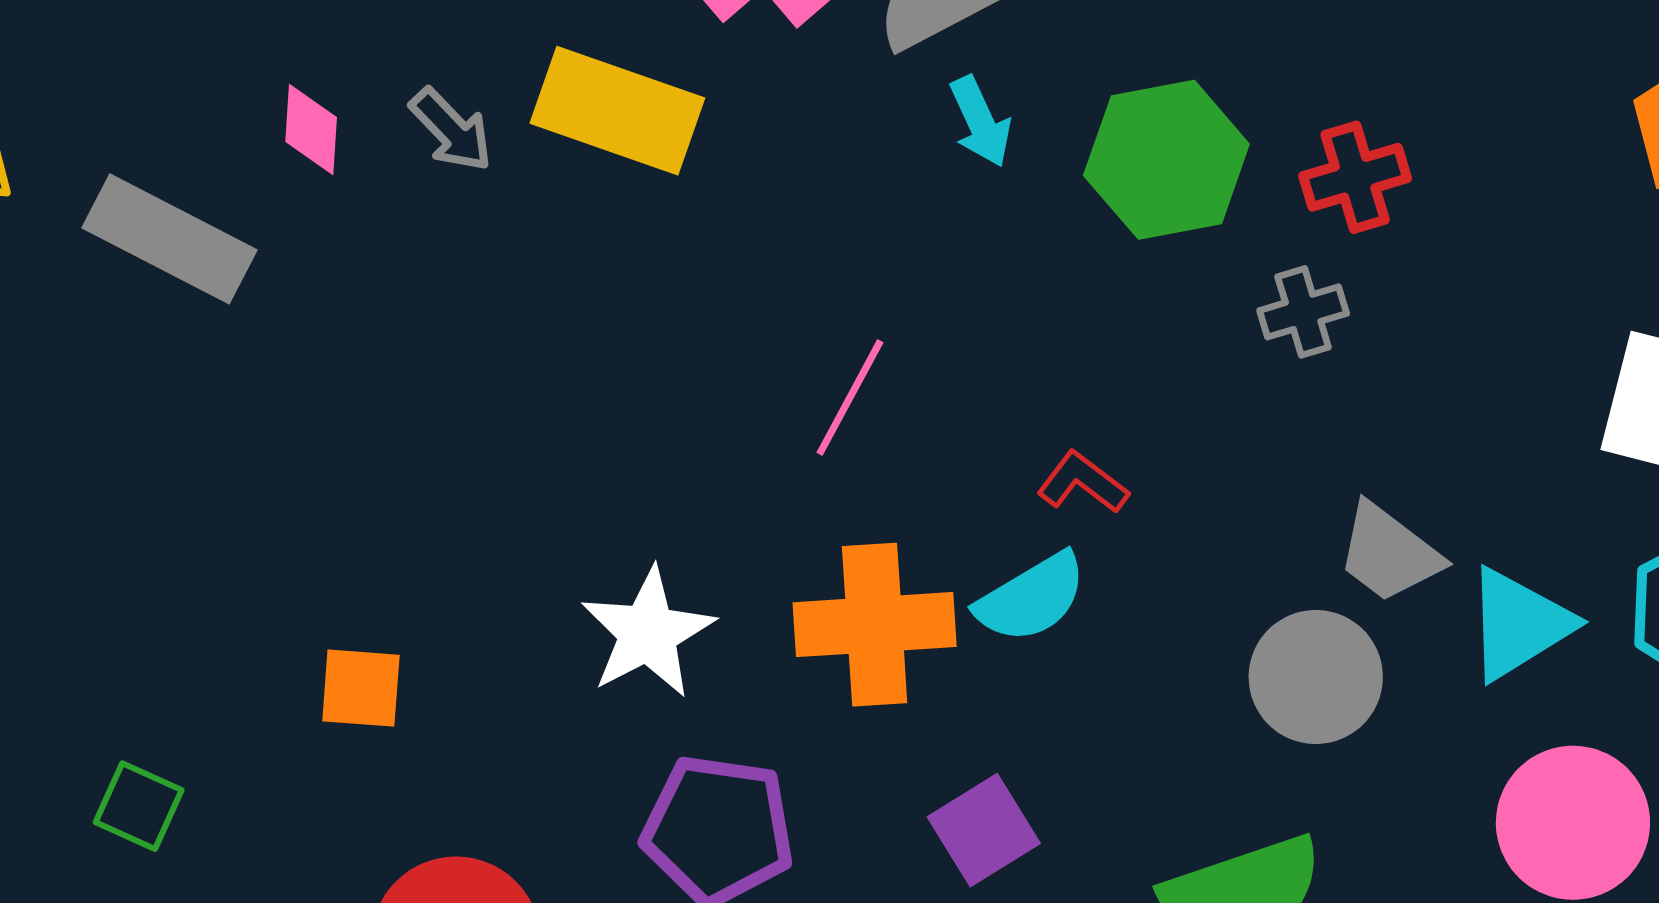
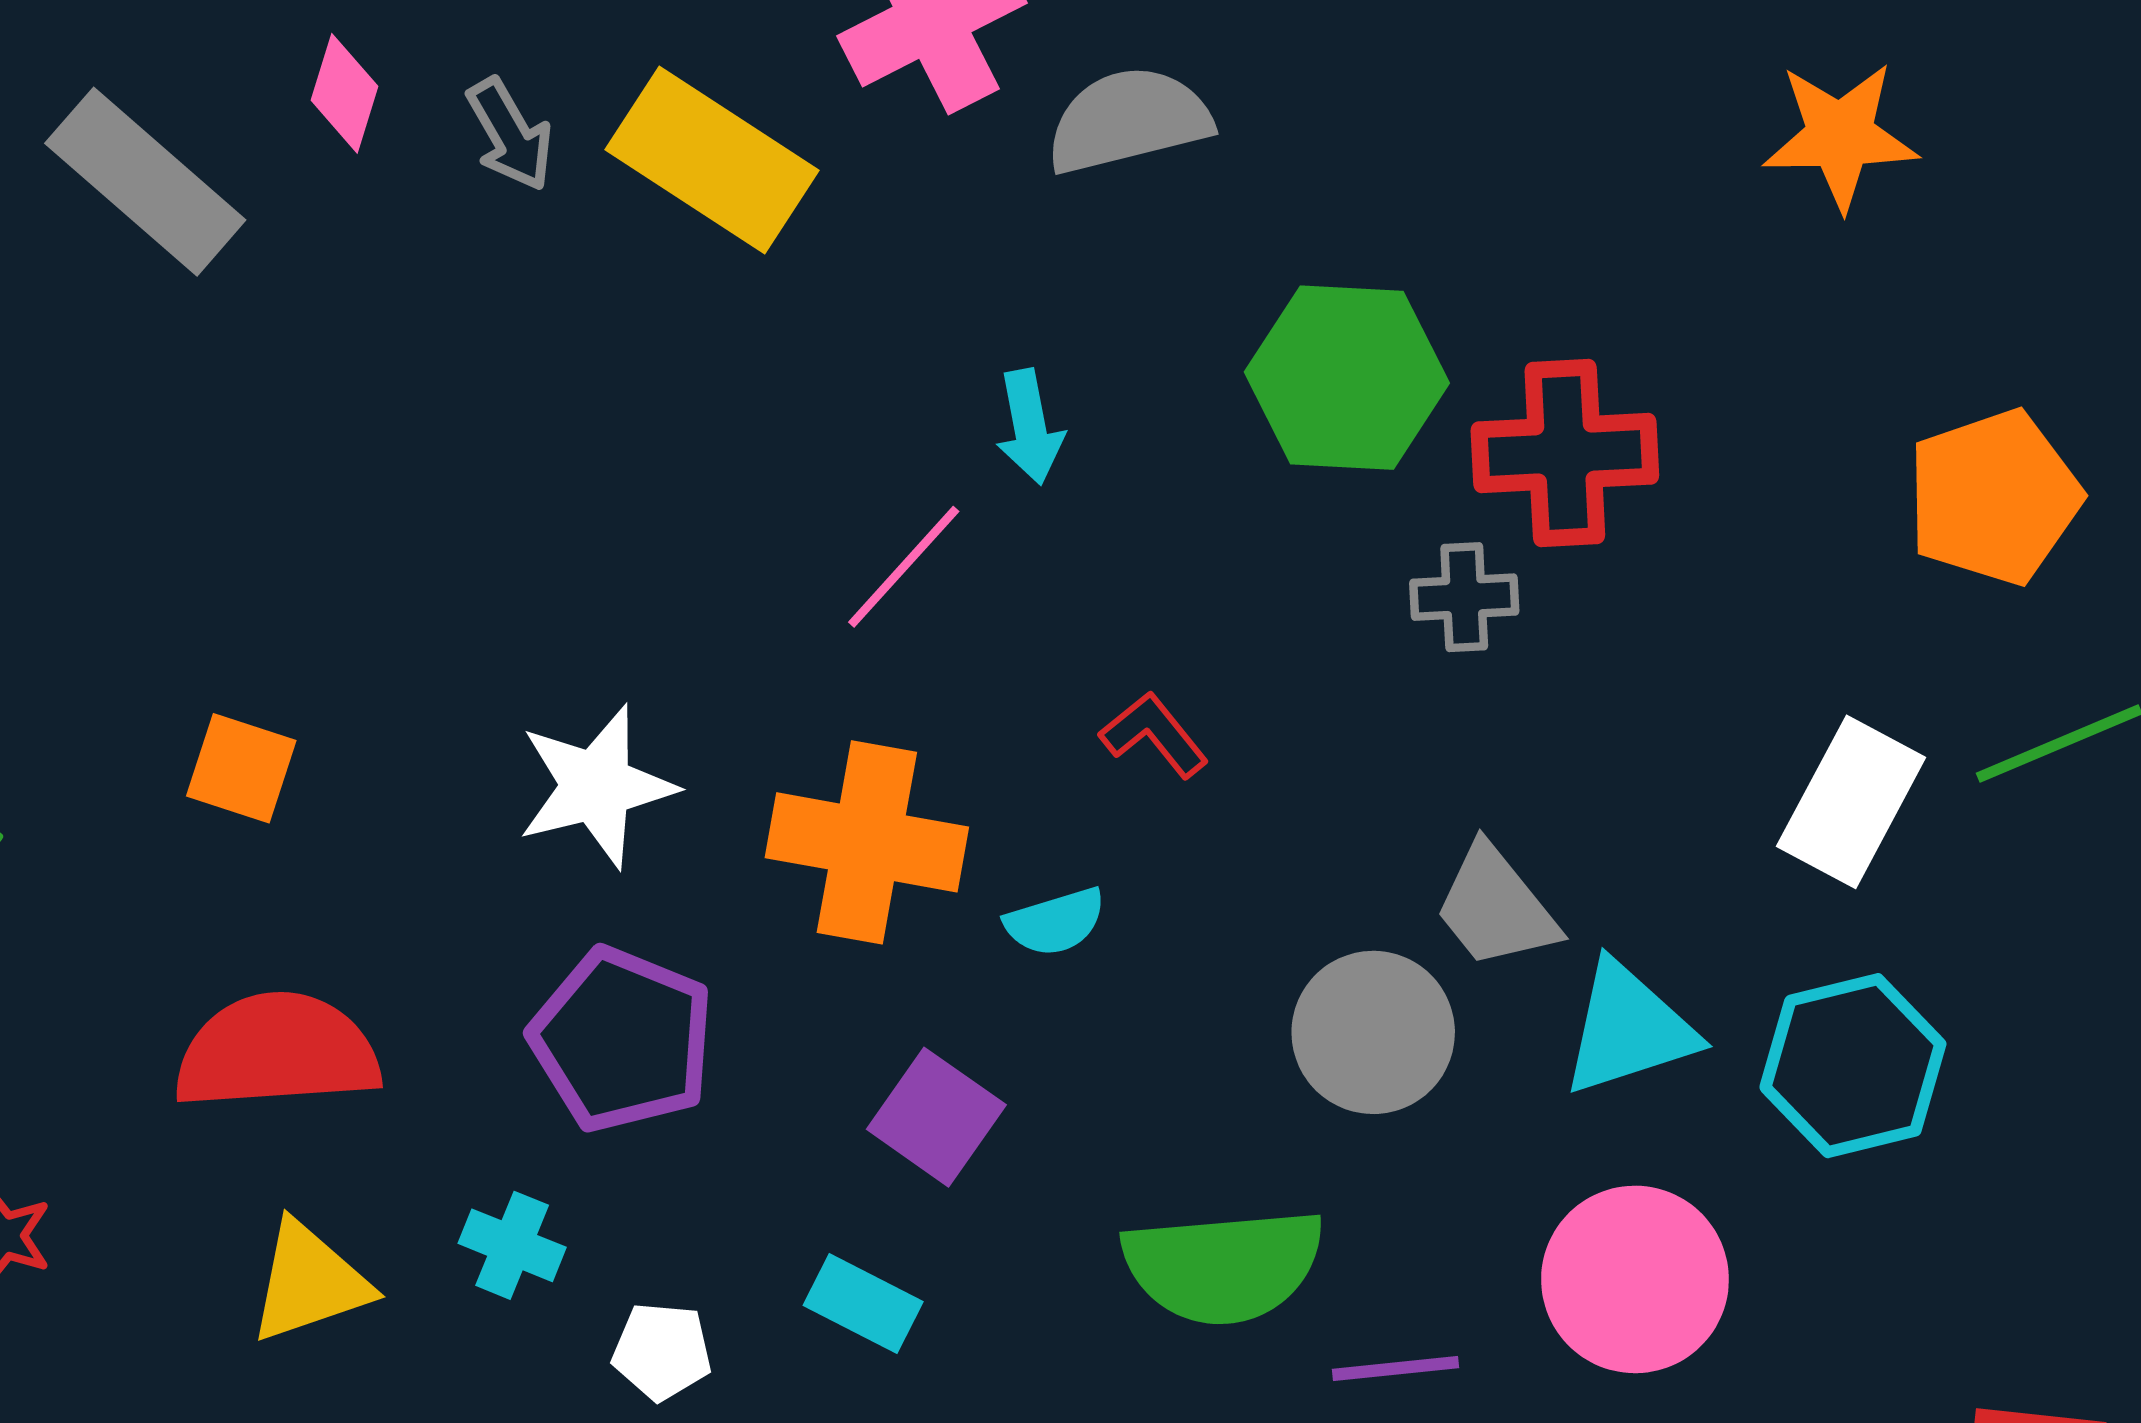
cyan arrow: (980, 122) -> (1030, 427), moved
red cross: (1355, 177) -> (1565, 453), size x1.4
cyan semicircle: (1031, 598) -> (1055, 922), moved, size x0.7
purple square: (984, 830) -> (936, 1117), turned -37

